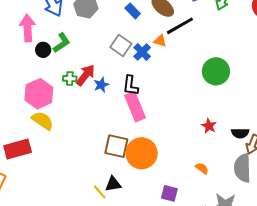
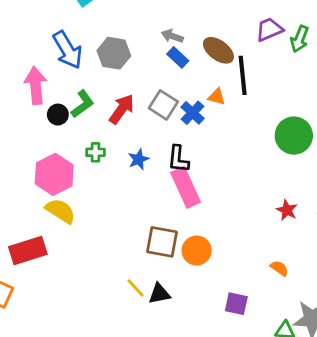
black line: (180, 26) -> (243, 75), turned -64
red arrow: (86, 75) -> (122, 109), moved
orange circle: (142, 153) -> (197, 251), size x0.7
yellow line: (100, 192) -> (135, 288), moved

